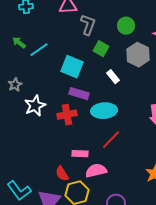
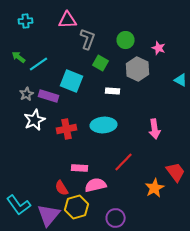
white rectangle: (113, 77) -> (113, 91), turned -48
gray star: (15, 85) -> (27, 94), moved
purple rectangle: (79, 94) -> (49, 96), moved
red line: (111, 140) -> (124, 162), moved

